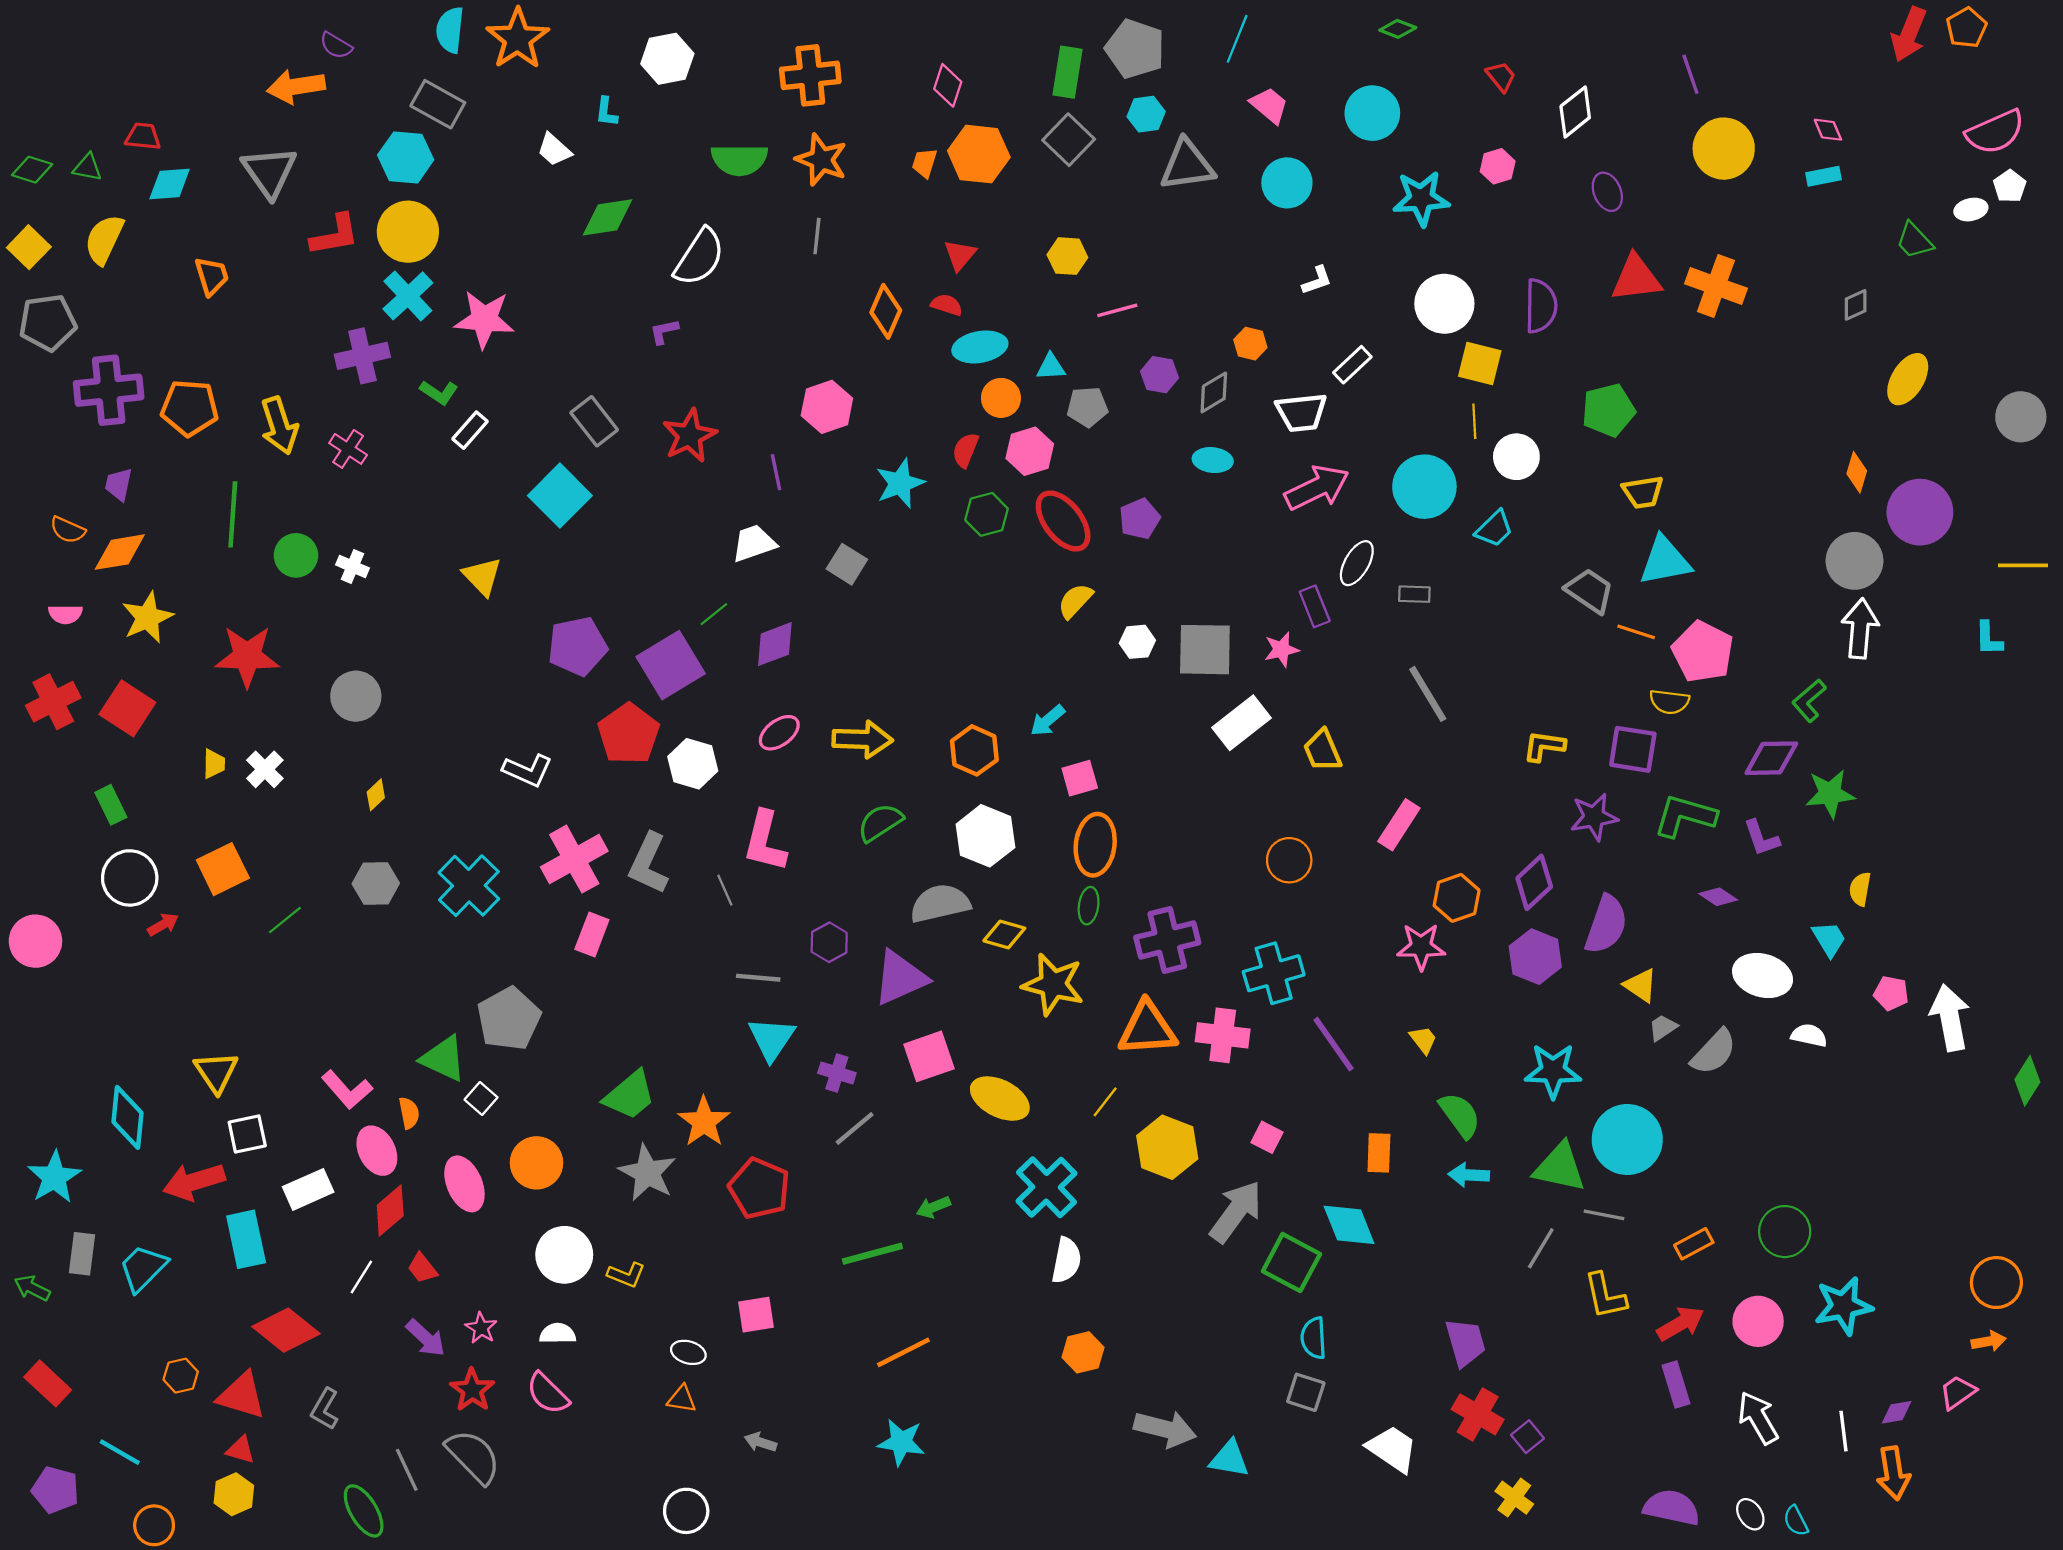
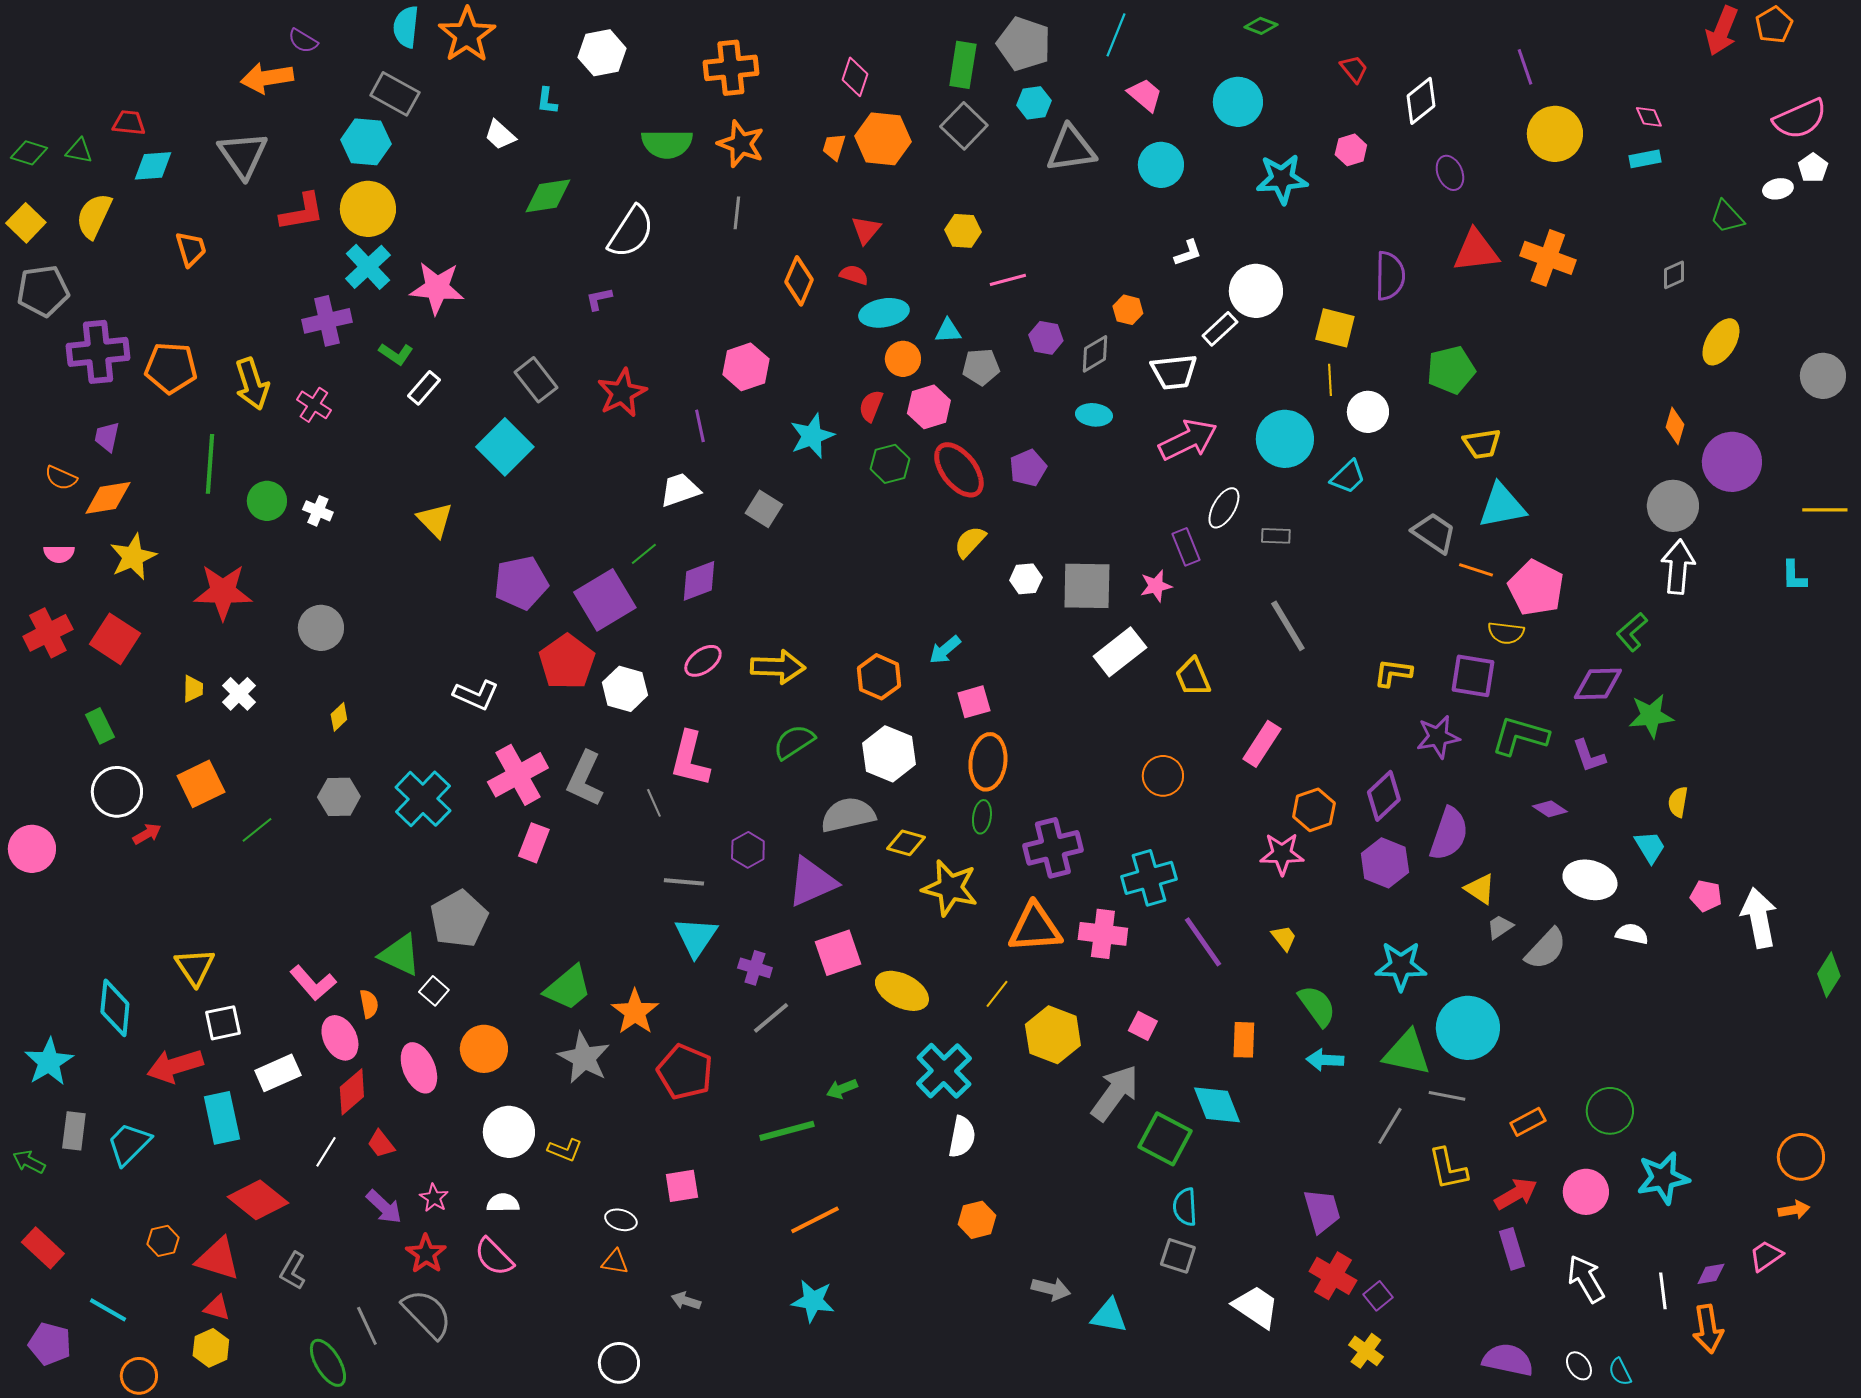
white circle: (1444, 304) -> (1256, 291), moved
gray arrow: (1165, 1429) -> (1051, 1289), size x0.7

